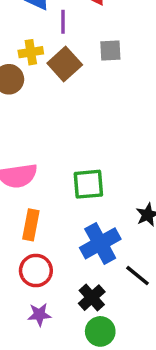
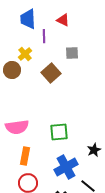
yellow cross: (31, 52) -> (25, 54), turned -32
brown square: (65, 64) -> (51, 73), moved

